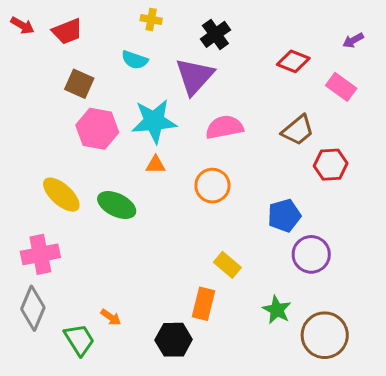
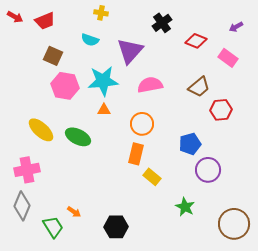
black cross: (215, 34) -> (162, 23), moved
orange rectangle: (203, 304) -> (136, 154), moved
brown circle: (325, 335) -> (234, 224), moved

